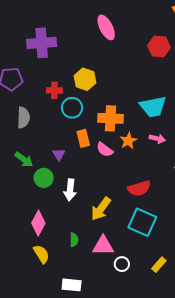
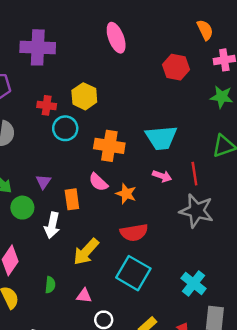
orange rectangle: (83, 138) -> (72, 199), moved
orange star: (128, 141) -> (126, 194), moved, turned -30
pink triangle: (103, 246) -> (84, 296), size x0.6

